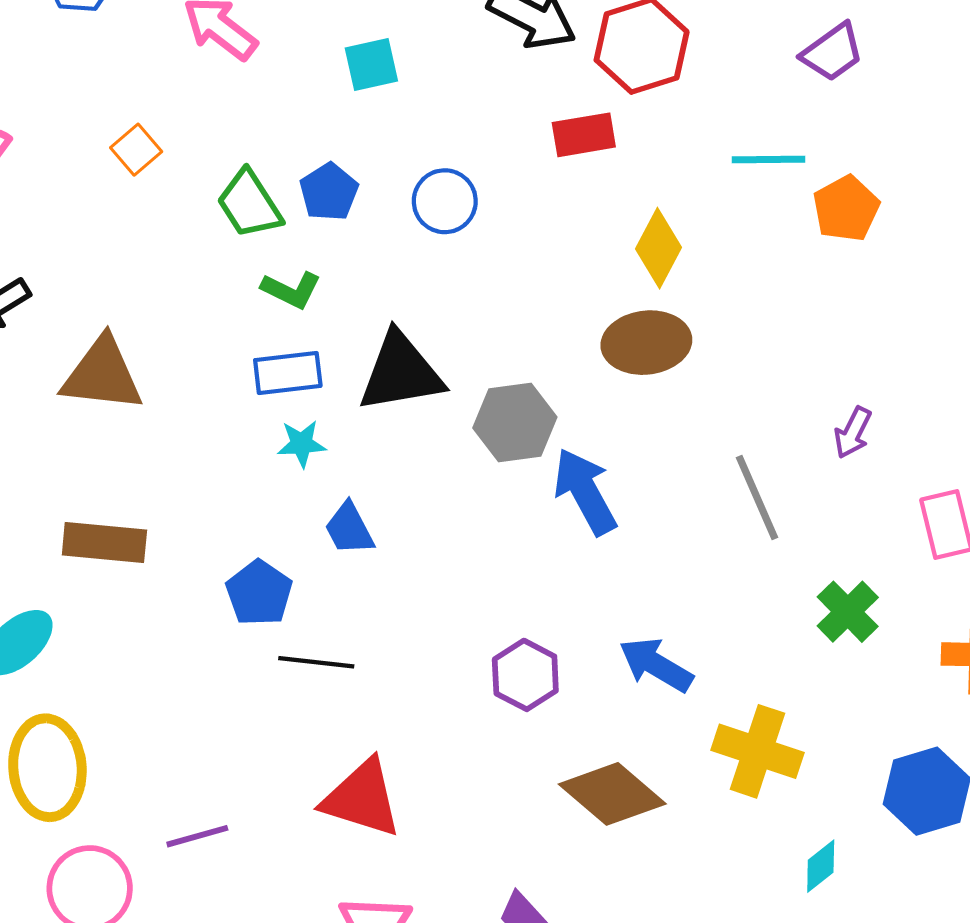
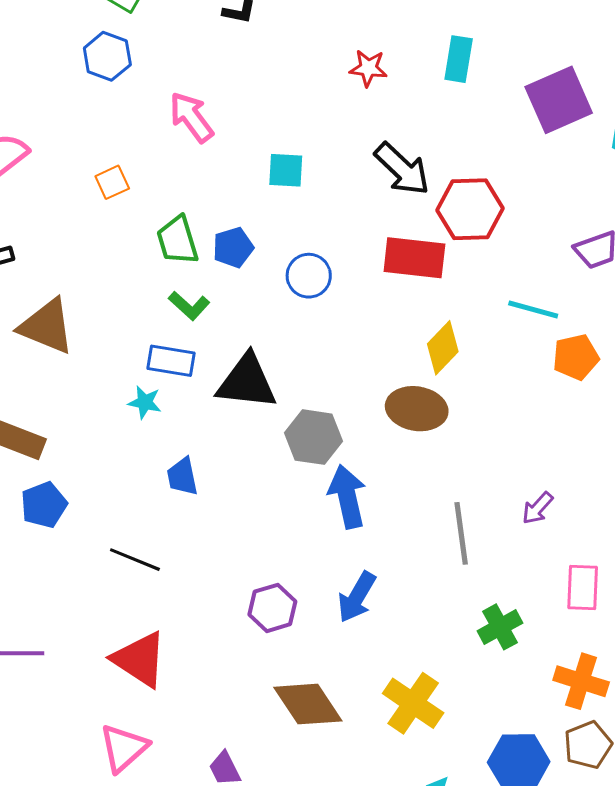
red rectangle: (584, 135) -> (414, 258), size x1.4
cyan star: (302, 444) -> (145, 402), moved
blue pentagon: (259, 593) -> (44, 505), moved
blue arrow: (656, 665) -> (357, 597), moved, turned -106

